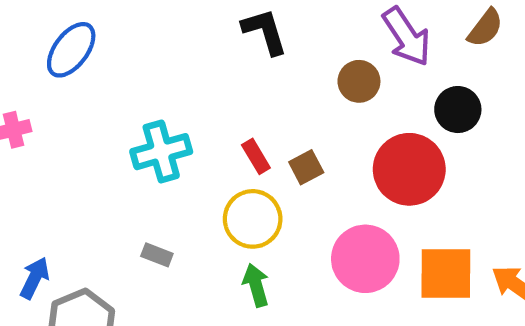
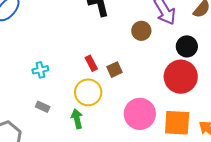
cyan cross: (161, 152) -> (40, 70), moved, size x0.6
red circle: (409, 169) -> (181, 77), moved
green arrow: (256, 285) -> (77, 119), moved

